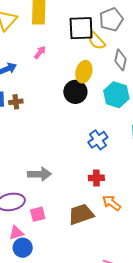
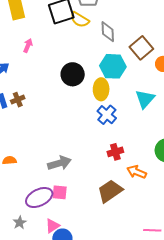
yellow ellipse: (84, 72) -> (101, 89), moved
pink square: (38, 214) -> (60, 192), moved, turned 35

